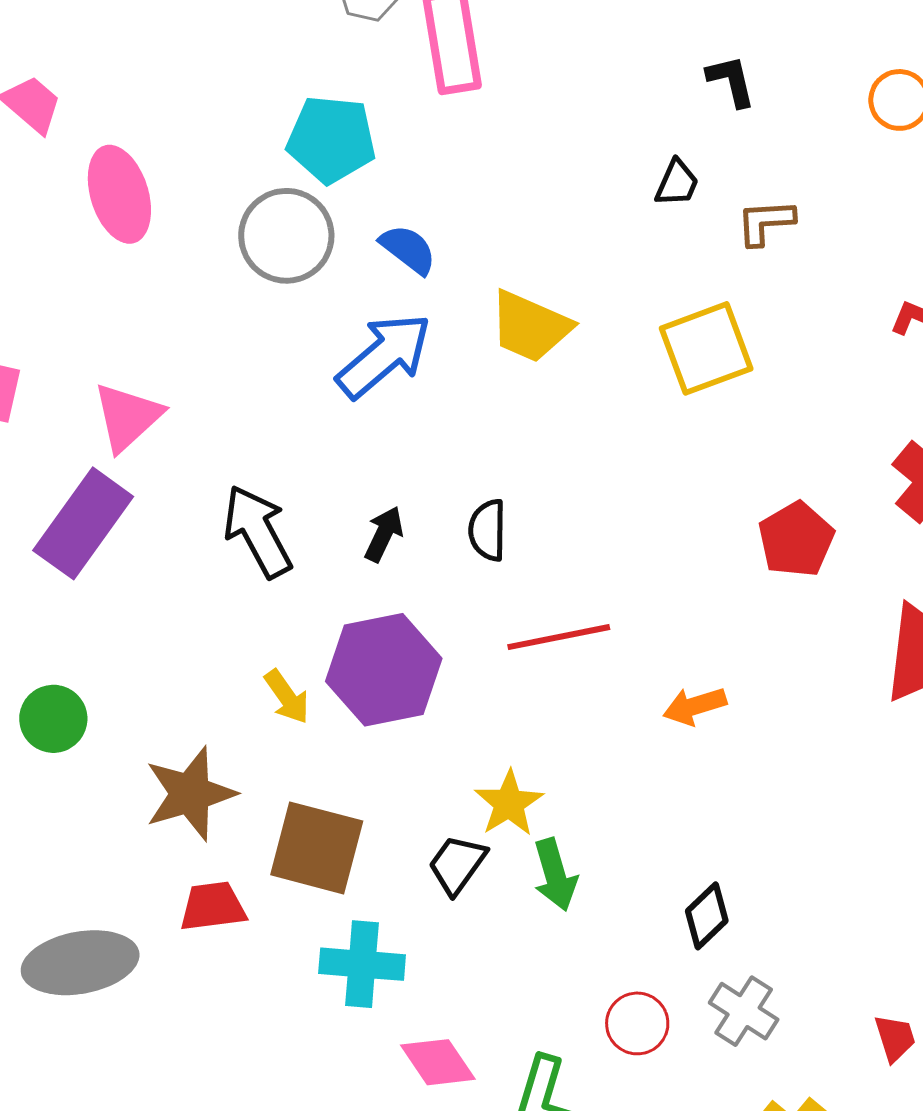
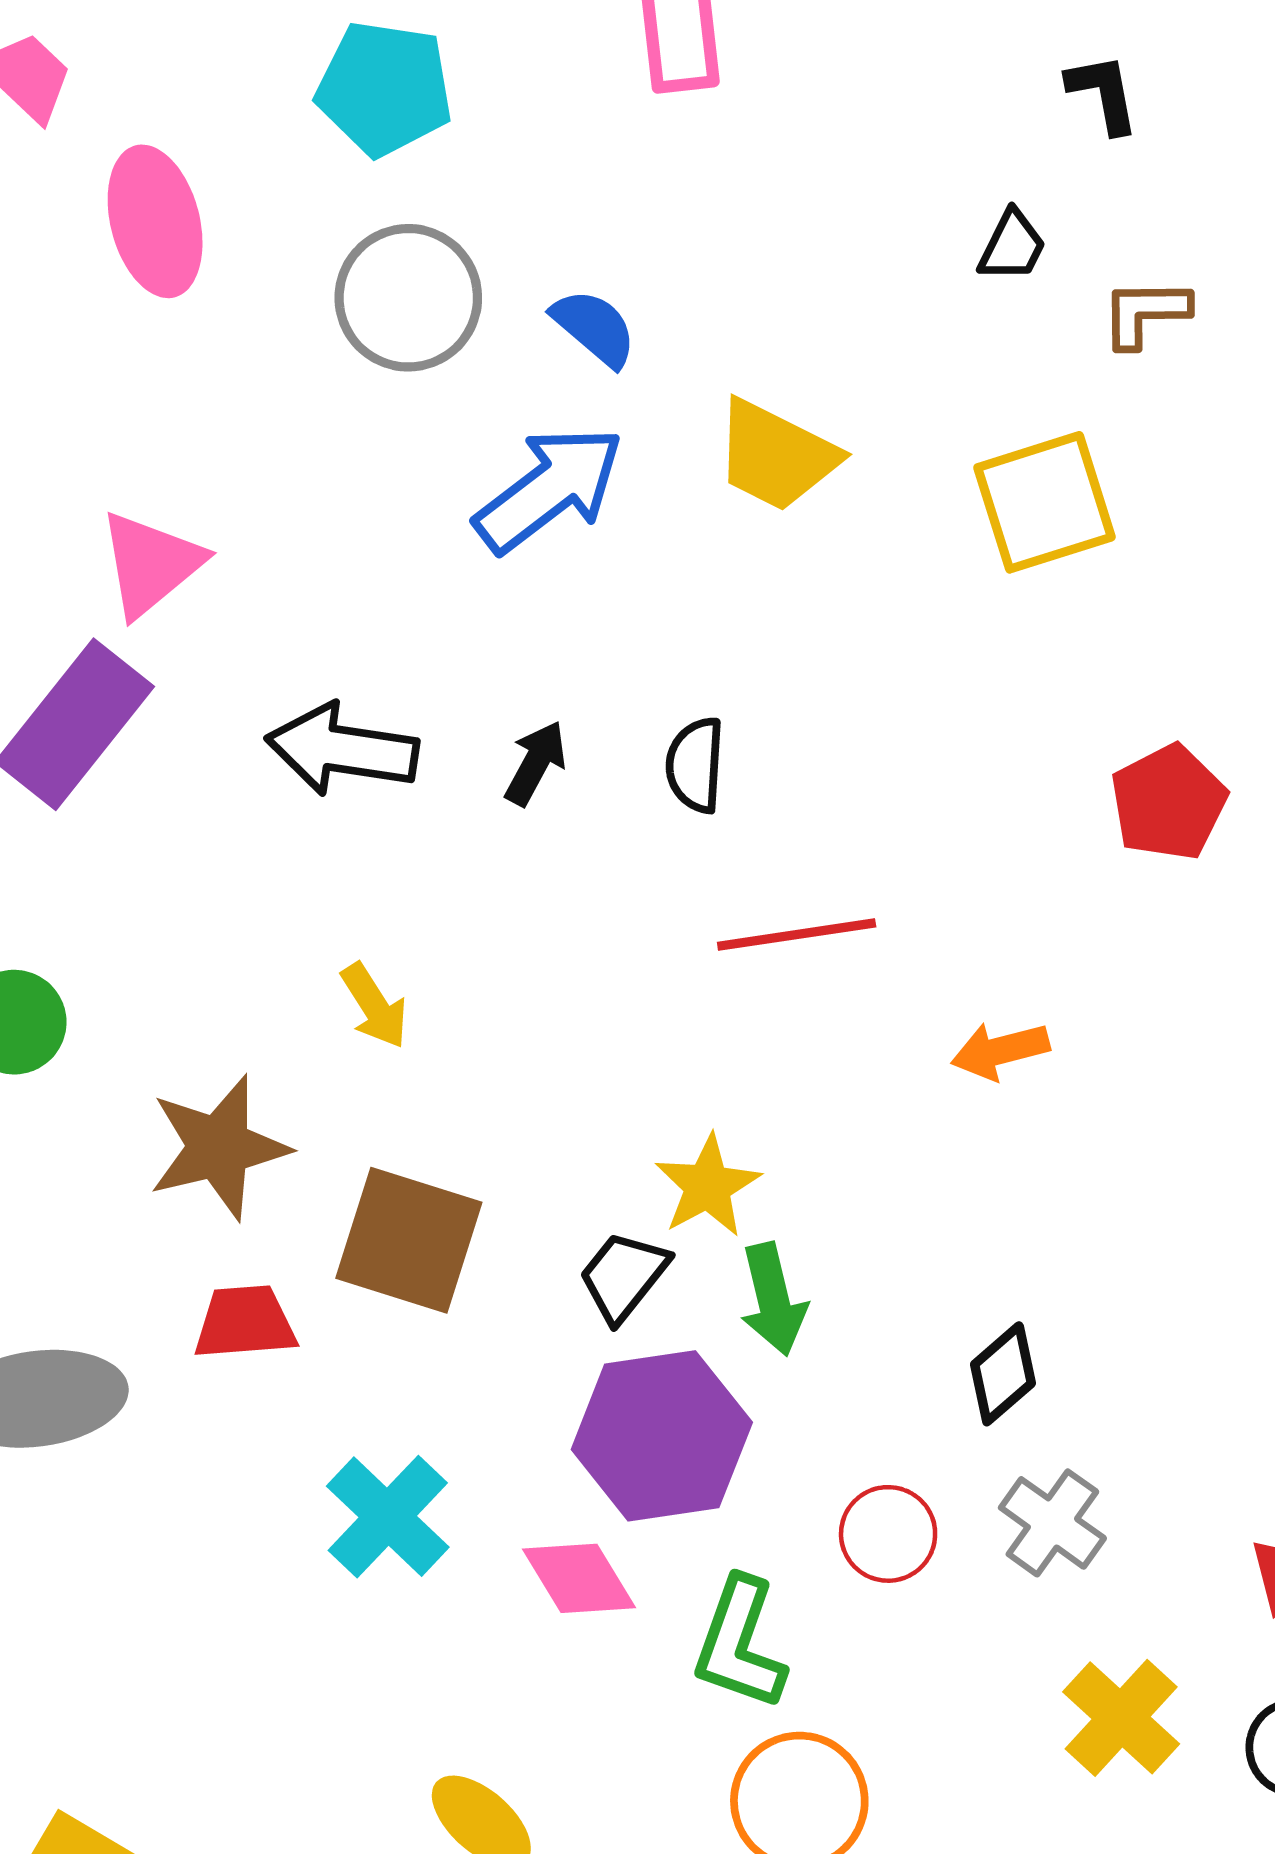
cyan pentagon: (331, 139) -> (384, 88), moved
black arrow: (258, 531) -> (342, 749), turned -56
purple hexagon: (384, 670) -> (662, 1436), moved
cyan cross: (362, 964) -> (388, 1517), moved, turned 36

